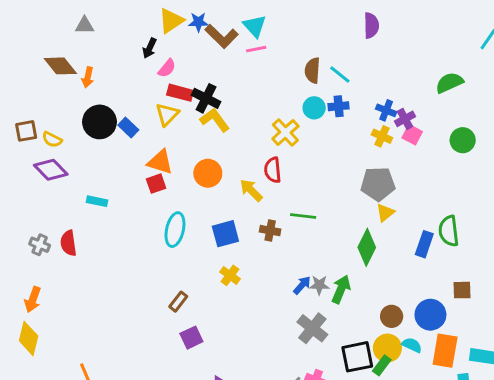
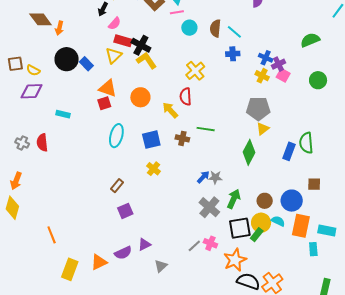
cyan circle: (314, 108) -> (189, 28), moved
purple diamond: (51, 170) -> (32, 91), turned -50
green arrow: (341, 289) -> (234, 199), moved

